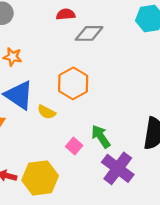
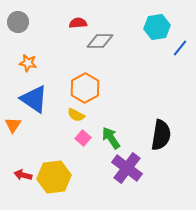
yellow semicircle: (47, 112) -> (76, 115), moved
pink square: (74, 146) -> (83, 138), moved

